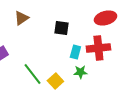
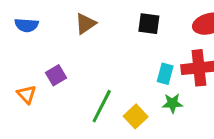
black square: (61, 28) -> (149, 24), moved
green line: (32, 74) -> (102, 106), turned 65

